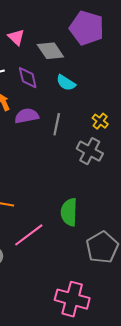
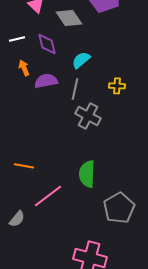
cyan semicircle: (66, 83) -> (81, 60), moved, turned 108
yellow cross: (100, 121) -> (117, 86), turned -35
gray cross: (90, 151) -> (88, 116), moved

